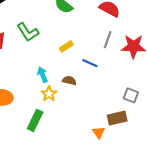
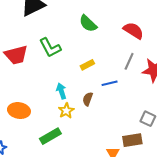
blue line: (90, 63) -> (110, 83), turned -42
brown semicircle: (69, 80) -> (88, 99), turned -88
green rectangle: (35, 120) -> (50, 136), turned 30

